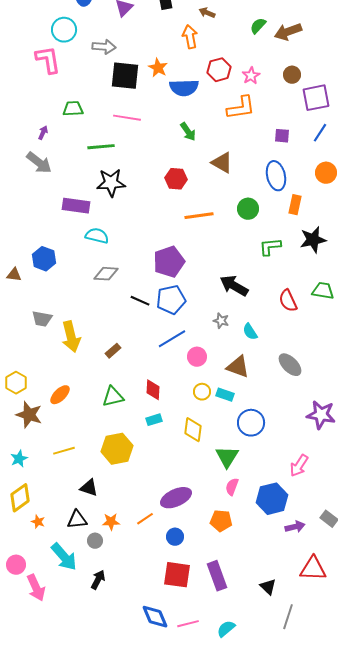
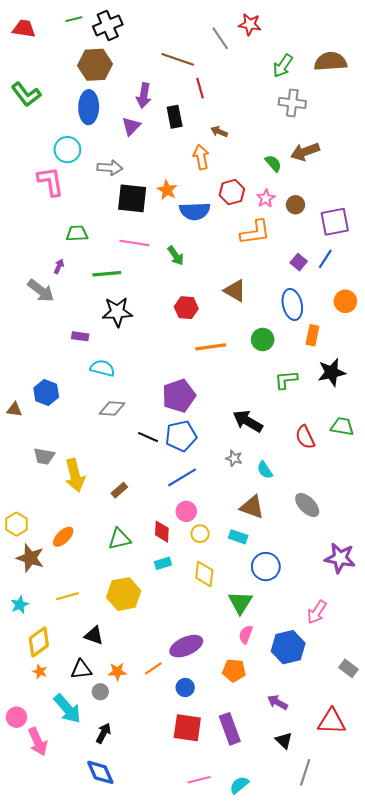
green semicircle: (258, 26) -> (273, 163), moved, turned 96
brown circle: (292, 75) -> (296, 205), moved
green arrow: (188, 132) -> (176, 256), moved
purple arrow: (43, 133) -> (59, 266), moved
blue line: (320, 133) -> (325, 259), moved
purple square: (282, 136) -> (299, 262), turned 35
purple rectangle: (76, 206) -> (80, 336), size x0.6
pink circle: (197, 357) -> (186, 511), moved
yellow circle: (202, 392) -> (200, 534), moved
yellow diamond: (20, 498) -> (39, 642), moved
purple arrow: (295, 527) -> (277, 702), moved, turned -138
blue diamond: (155, 617) -> (100, 772), moved

